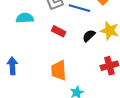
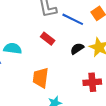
cyan semicircle: (25, 18) -> (13, 48), moved

